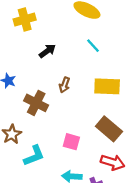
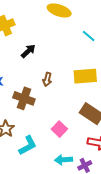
cyan line: (93, 46) -> (89, 36), moved
pink square: (71, 142) -> (59, 129), turned 35

